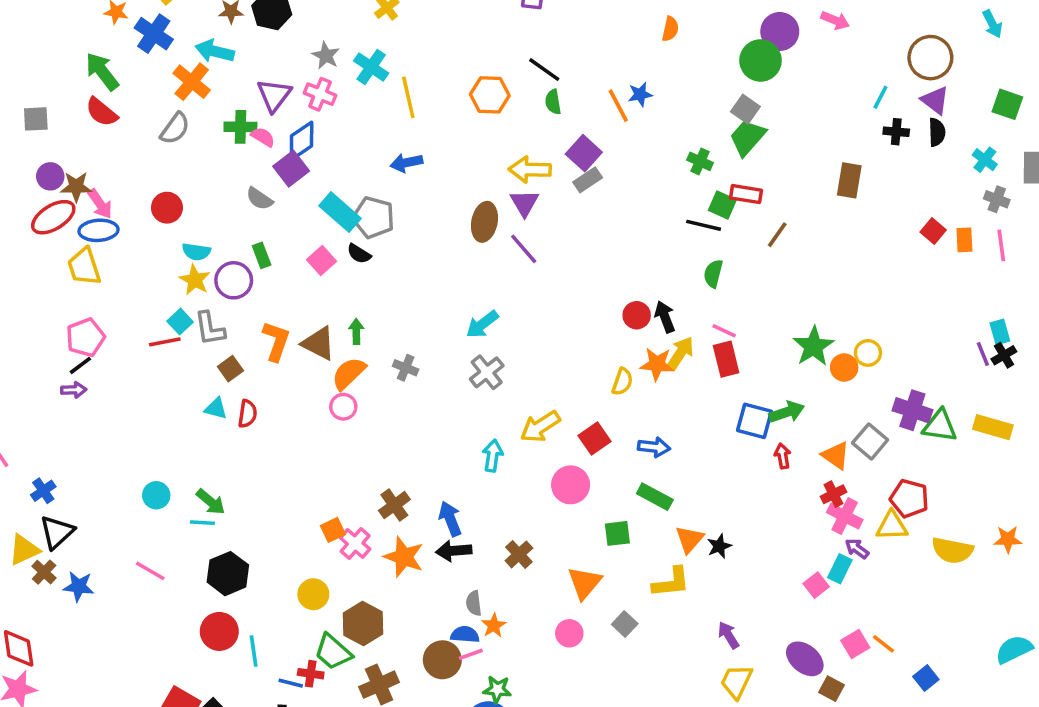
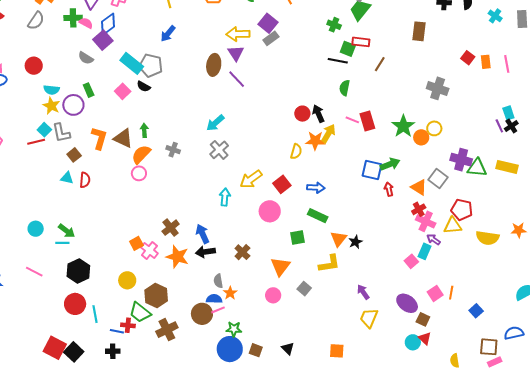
blue arrow: (406, 163) -> (168, 34), turned -36
gray cross: (997, 199) -> (438, 88), moved, size x1.5
red rectangle: (726, 359) -> (367, 121), moved
orange line: (883, 644) -> (451, 293), turned 64

